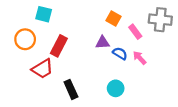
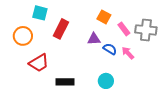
gray cross: (160, 20) -> (146, 30), moved
red rectangle: (59, 46) -> (61, 29), moved
black rectangle: (71, 89) -> (65, 82), turned -66

